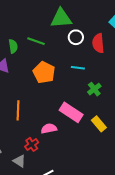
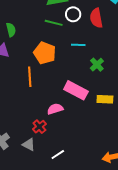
green line: (36, 41) -> (54, 23), moved
orange line: (18, 110) -> (30, 77), moved
yellow rectangle: (99, 124) -> (105, 99), turned -42

